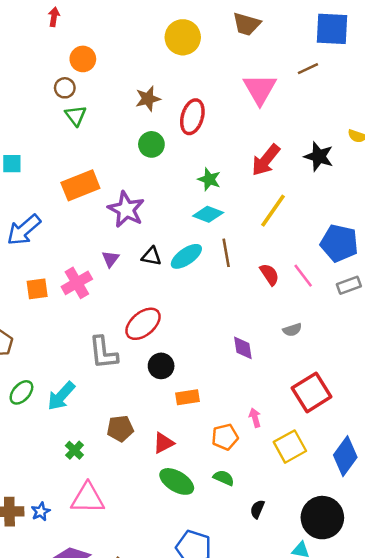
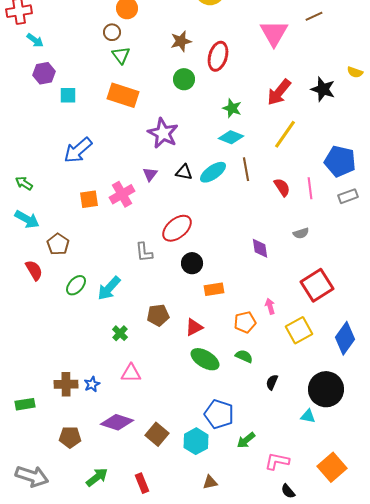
orange rectangle: (80, 185) -> (123, 95), moved, turned 40
pink line: (303, 276) -> (310, 188), turned 30
gray L-shape: (103, 353) -> (144, 252), size x0.7
pink triangle: (88, 498) -> (131, 373), size x0.7

